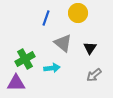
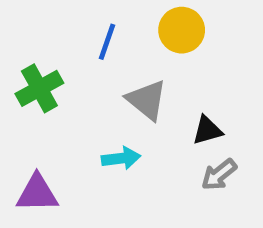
black triangle: (90, 48) -> (207, 130), moved, turned 40
green cross: (25, 59) -> (39, 88), moved

